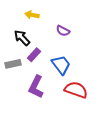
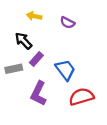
purple semicircle: (63, 31) -> (67, 23), moved
red semicircle: (76, 90) -> (81, 97), turned -35

